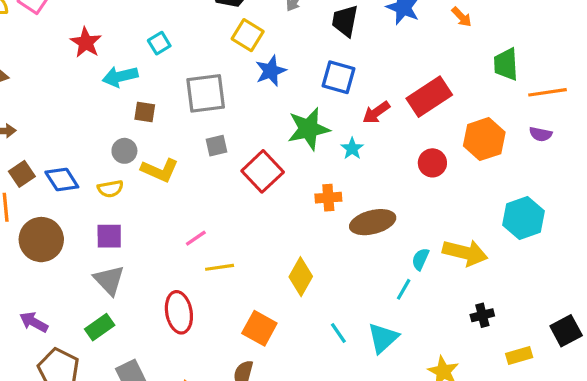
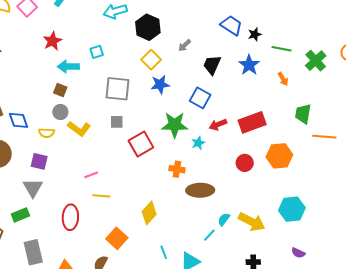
brown square: (145, 112) -> (60, 90), moved
purple semicircle: (541, 134) -> (298, 253), moved

